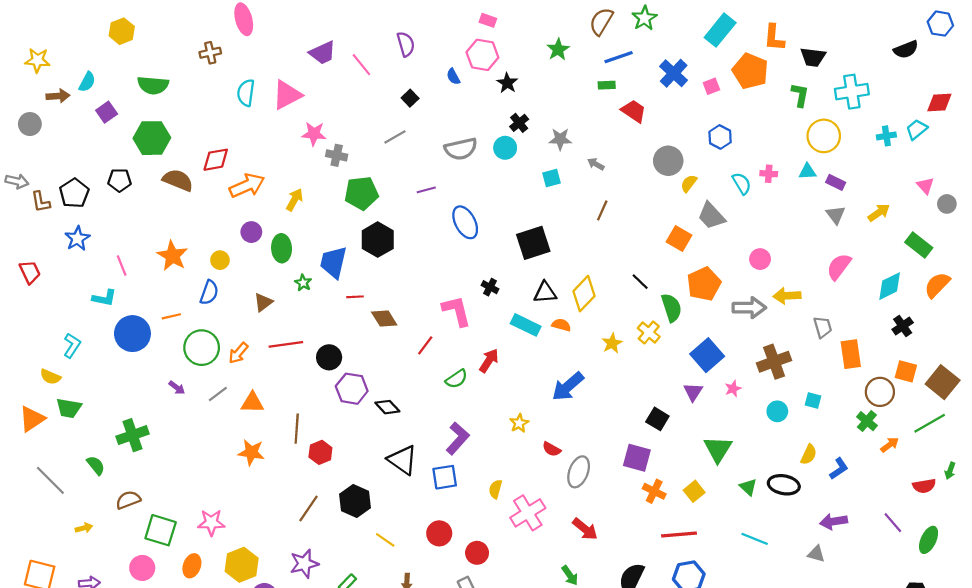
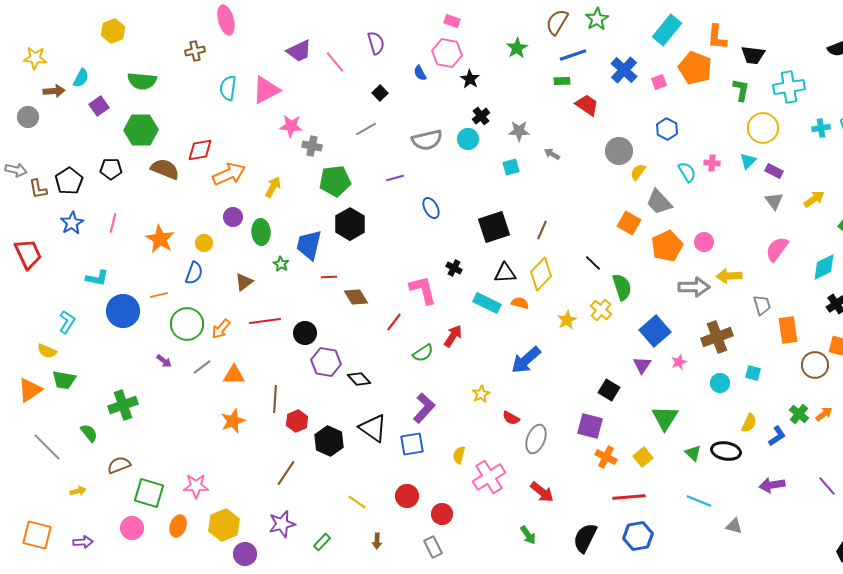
cyan triangle: (808, 172) -> (748, 161), turned -42
brown line: (602, 210) -> (542, 230), moved
blue ellipse: (465, 222) -> (431, 208), size x0.7
pink line: (122, 266) -> (113, 223), moved, turned 36
red trapezoid: (30, 272) -> (28, 254), size x1.4
orange pentagon: (704, 284) -> (667, 246), moved
green cross: (867, 421) -> (799, 414), moved
orange star: (251, 452) -> (233, 421), turned -30
black hexagon: (355, 501) -> (329, 441), moved
gray triangle: (816, 554) -> (734, 526), moved

